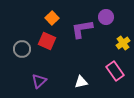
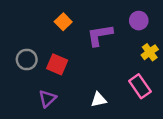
purple circle: (106, 17) -> (139, 21), moved
red square: (47, 41) -> (57, 64), moved

